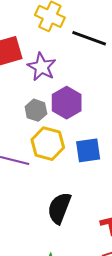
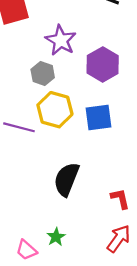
purple star: (42, 67) -> (61, 40), moved
purple hexagon: (67, 103) -> (103, 64), moved

